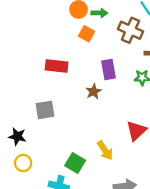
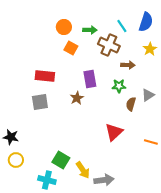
green arrow: (99, 13) -> (90, 30), moved
gray square: (45, 110) -> (40, 102), moved
yellow arrow: (105, 150) -> (83, 170), moved

